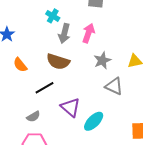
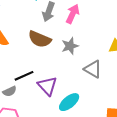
gray star: (102, 61) -> (70, 46), moved
black line: (45, 88) -> (24, 76), moved

